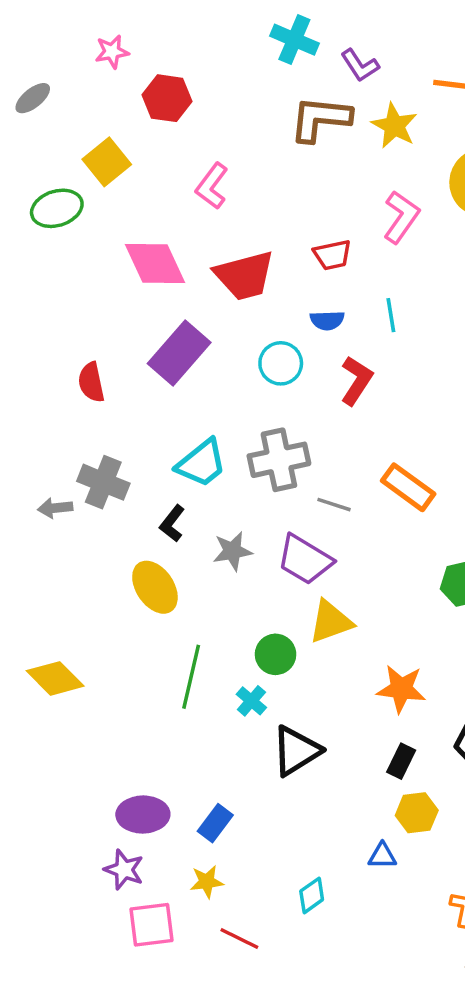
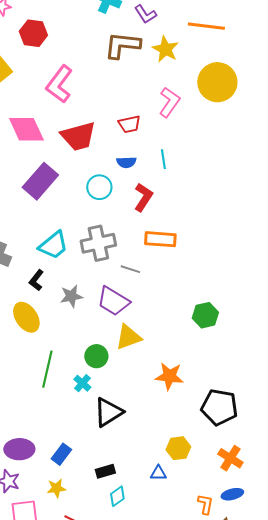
pink L-shape: (212, 186) -> (59, 84), size x1.4
orange rectangle: (408, 487) -> (160, 239), moved, turned -32
black rectangle: (401, 761) -> (105, 471), moved, turned 48

